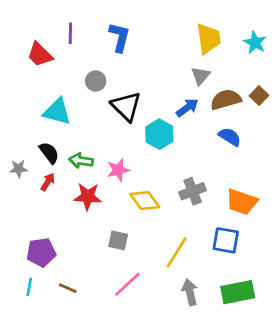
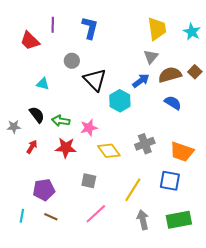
cyan triangle: (57, 112) -> (43, 84), size x0.6
red arrow: (48, 182) -> (32, 147), moved
purple pentagon: (41, 252) -> (44, 190), moved

